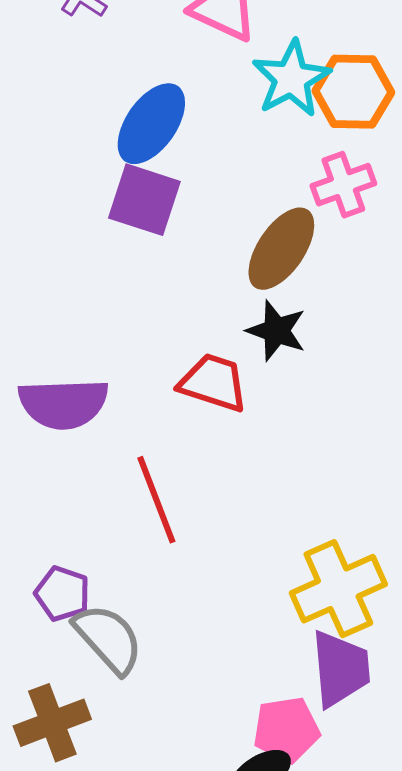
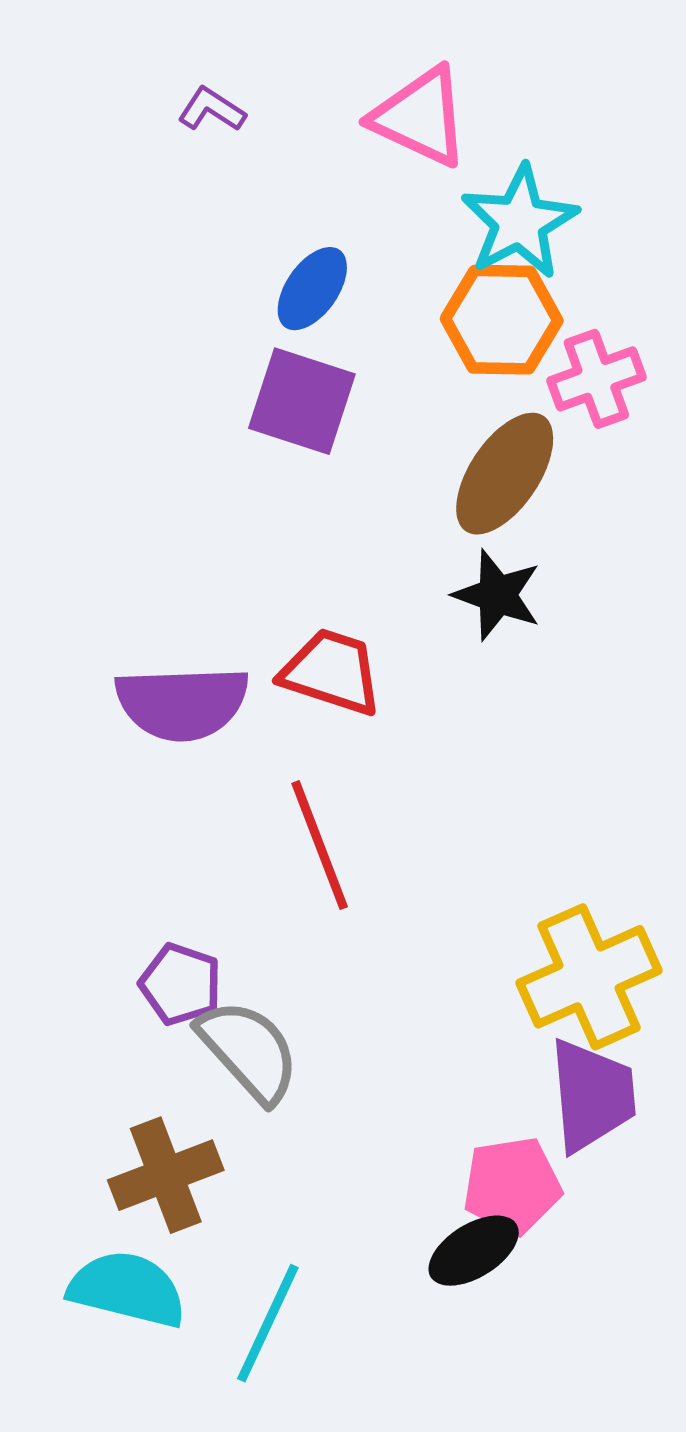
orange hexagon: (353, 92) -> (502, 320), moved
blue ellipse: (151, 124) -> (312, 289), size x0.7
red trapezoid: (213, 383) -> (332, 672), moved

